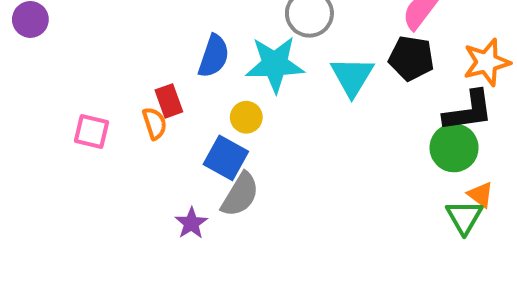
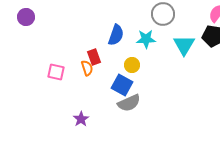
cyan star: (275, 64) -> (146, 39), size x0.7
gray semicircle: (240, 195) -> (129, 103), turned 35
purple star: (191, 223) -> (81, 119), moved

